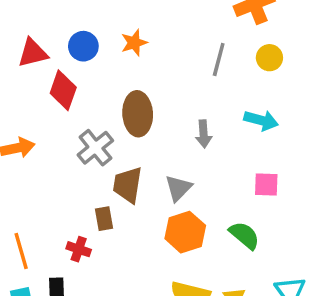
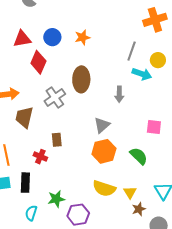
yellow circle: (269, 58) -> (158, 60), moved
cyan arrow: (261, 120) -> (142, 74), moved
brown trapezoid: (128, 185) -> (24, 117), moved

